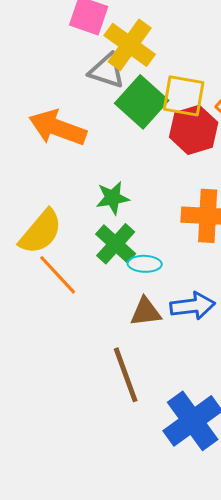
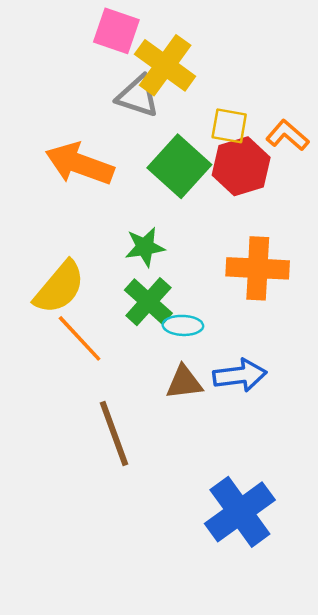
yellow square: (184, 96) -> (229, 126), size x0.7
green square: (142, 102) -> (179, 166), moved
brown line: (126, 375) -> (114, 433), moved

